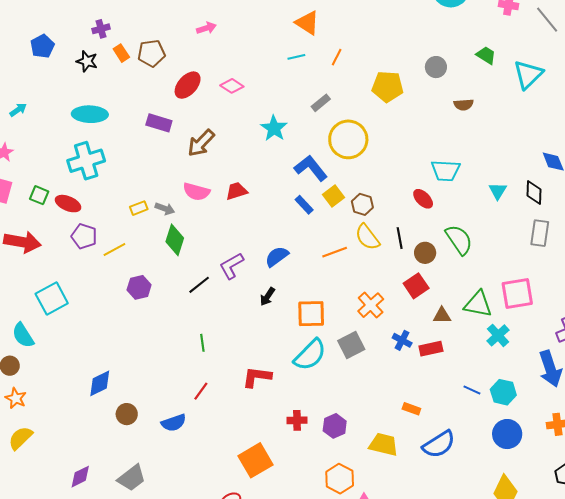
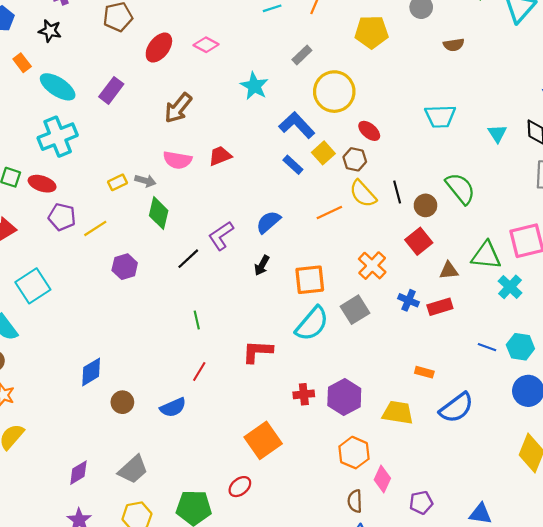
orange rectangle: (121, 53) -> (22, 63), moved
cyan ellipse: (90, 114) -> (58, 87), turned 36
purple rectangle: (159, 123) -> (111, 90), moved, turned -65
red ellipse: (423, 199) -> (369, 131), moved
purple hexagon: (335, 426) -> (344, 397), size x1.4

